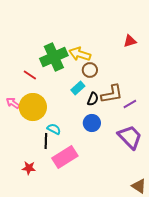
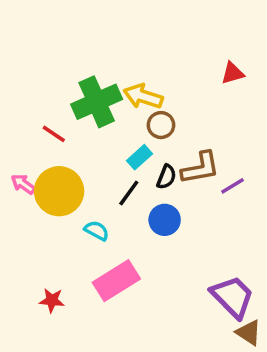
purple trapezoid: (130, 137) -> (233, 297), moved
black line: (46, 141) -> (129, 193), moved, turned 35

